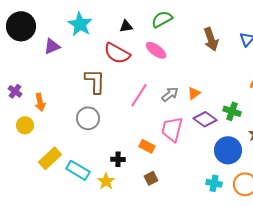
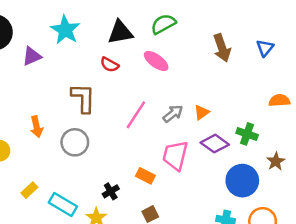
black triangle: (126, 26) -> (120, 32), size x1.6
red semicircle: (117, 53) -> (110, 65), size x0.6
orange arrow: (40, 102) -> (37, 127), moved
yellow rectangle: (50, 158) -> (29, 190), size x0.6
black cross: (118, 159) -> (111, 191), turned -32

